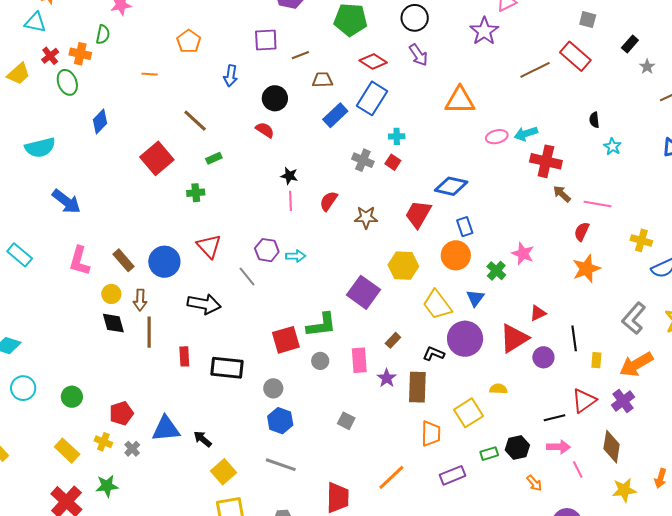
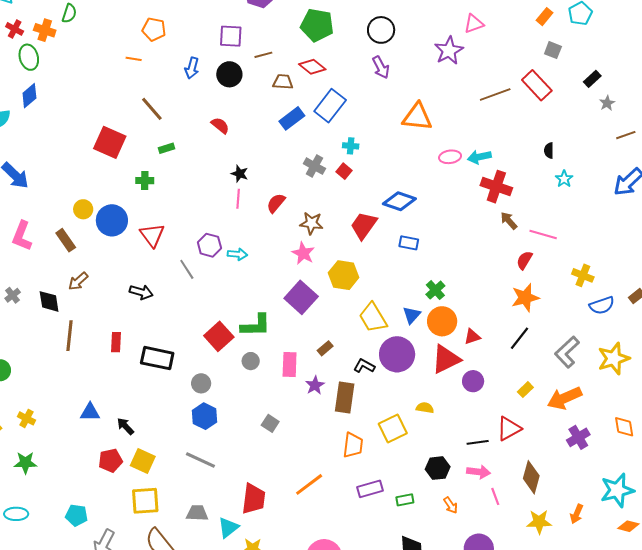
orange pentagon: (189, 41) -> (154, 29), turned -30
red cross: (50, 56) -> (15, 29), turned -30
red diamond: (373, 62) -> (312, 67), moved
orange line: (150, 74) -> (134, 59), moved
black circle: (275, 98) -> (229, 74), moved
blue diamond: (100, 121) -> (29, 96), moved
red square: (157, 158) -> (110, 142), turned -32
blue rectangle: (465, 227) -> (409, 243), turned -66
pink star: (523, 254) -> (303, 253), moved
orange circle: (456, 255) -> (442, 321), moved
blue circle: (164, 262) -> (112, 220), moved
yellow circle: (111, 294) -> (83, 209), moved
brown arrow: (140, 300) -> (78, 281), turned 40
black arrow: (204, 304) -> (141, 292), size x0.7
brown line: (149, 332) -> (69, 336), moved
black line: (574, 338) -> (519, 338), moved, turned 40
red square: (286, 340) -> (219, 336), turned -32
yellow rectangle: (596, 360) -> (525, 390), turned 35
purple cross: (623, 401) -> (578, 437), moved
red pentagon: (121, 413) -> (110, 461), moved
blue triangle: (166, 429) -> (90, 412), size x0.7
gray cross: (132, 449) -> (13, 295), moved
green rectangle: (489, 454) -> (405, 500), moved
yellow square: (223, 472) -> (143, 461), turned -30

